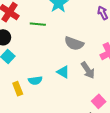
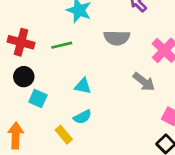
gray semicircle: (74, 43) -> (117, 38), moved
cyan triangle: (63, 72) -> (83, 86), moved

